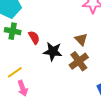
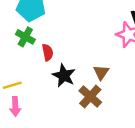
brown cross: (79, 61) -> (90, 97), turned -30

